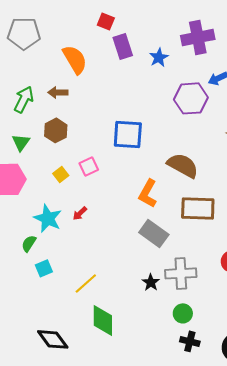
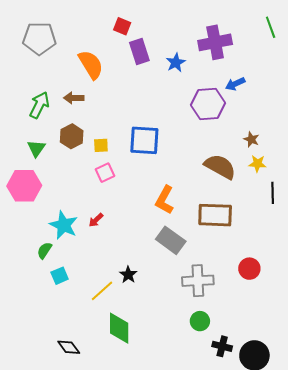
brown semicircle: (183, 165) -> (220, 167), moved
yellow square: (61, 174) -> (101, 145), moved, turned 35
black star: (151, 282) -> (128, 275), moved
black diamond: (53, 339) -> (69, 347), size x0.7
black cross: (190, 341) -> (222, 346), moved

